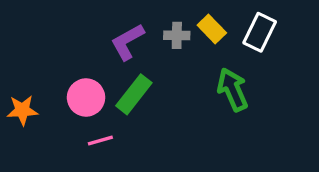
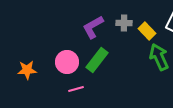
yellow rectangle: (212, 29) -> (147, 31), moved

